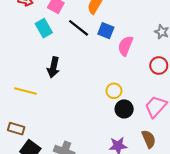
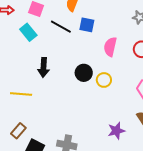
pink semicircle: (126, 46) -> (110, 47), moved
black circle: (124, 109) -> (84, 73), moved
brown rectangle: (16, 129) -> (18, 131), turned -56

